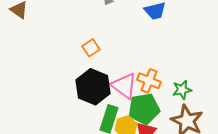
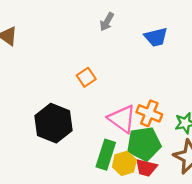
black hexagon: (93, 87) -> (53, 123), moved

